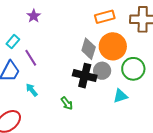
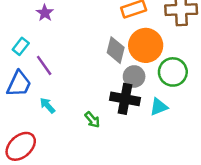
black cross: (85, 76) -> (125, 99), moved

